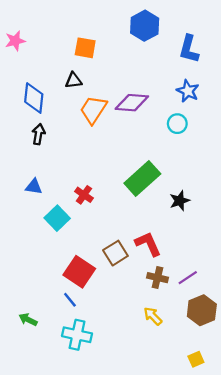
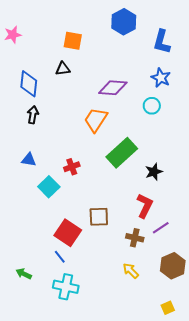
orange trapezoid: (93, 110) -> (96, 120), moved
red cross: (84, 195) -> (72, 167), turned 35
red L-shape: (148, 244) -> (145, 206), moved, turned 50
brown square: (115, 253) -> (99, 217), turned 30
purple line: (188, 278) -> (161, 228), moved

